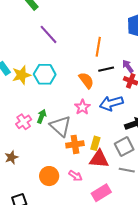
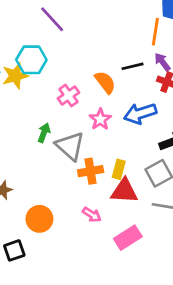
orange line: (98, 47) -> (155, 32), moved
cyan hexagon: (45, 74) -> (31, 60), moved
pink cross: (24, 122) -> (68, 96), moved
orange circle: (49, 176) -> (39, 219), moved

